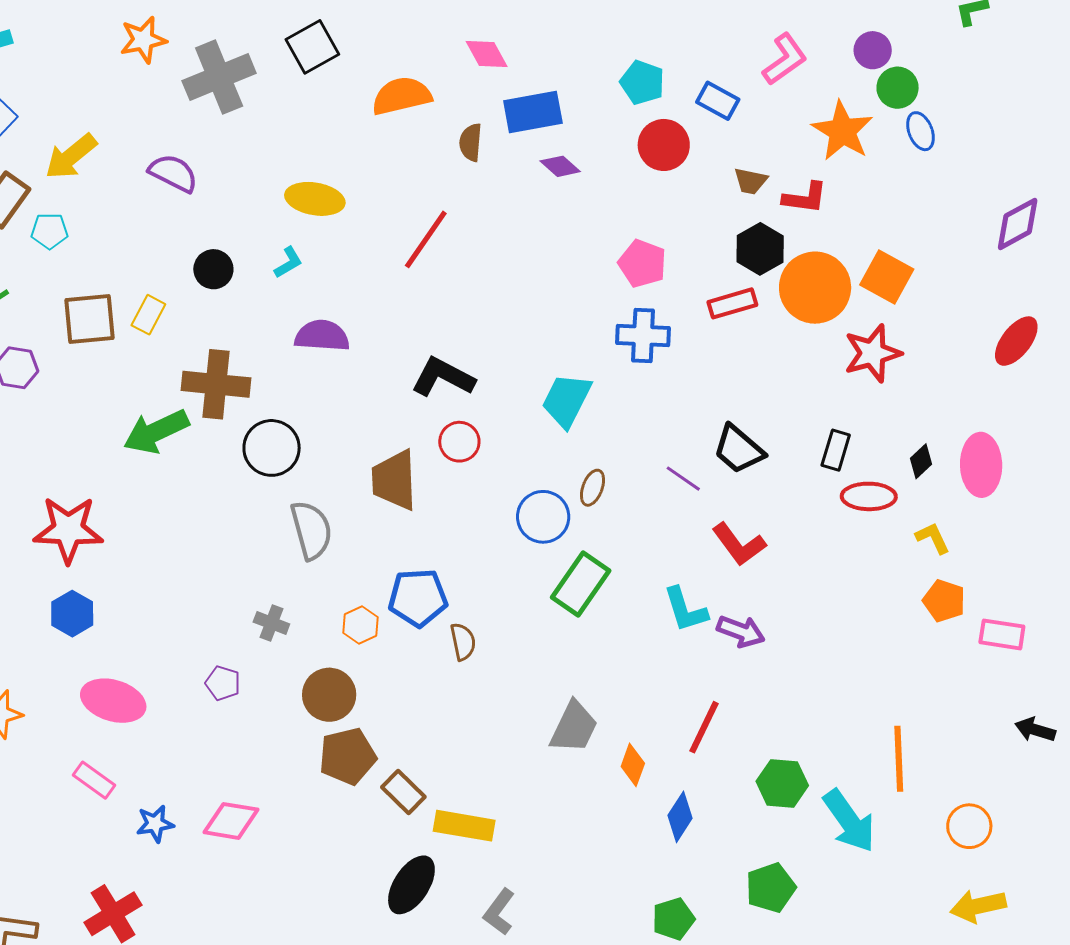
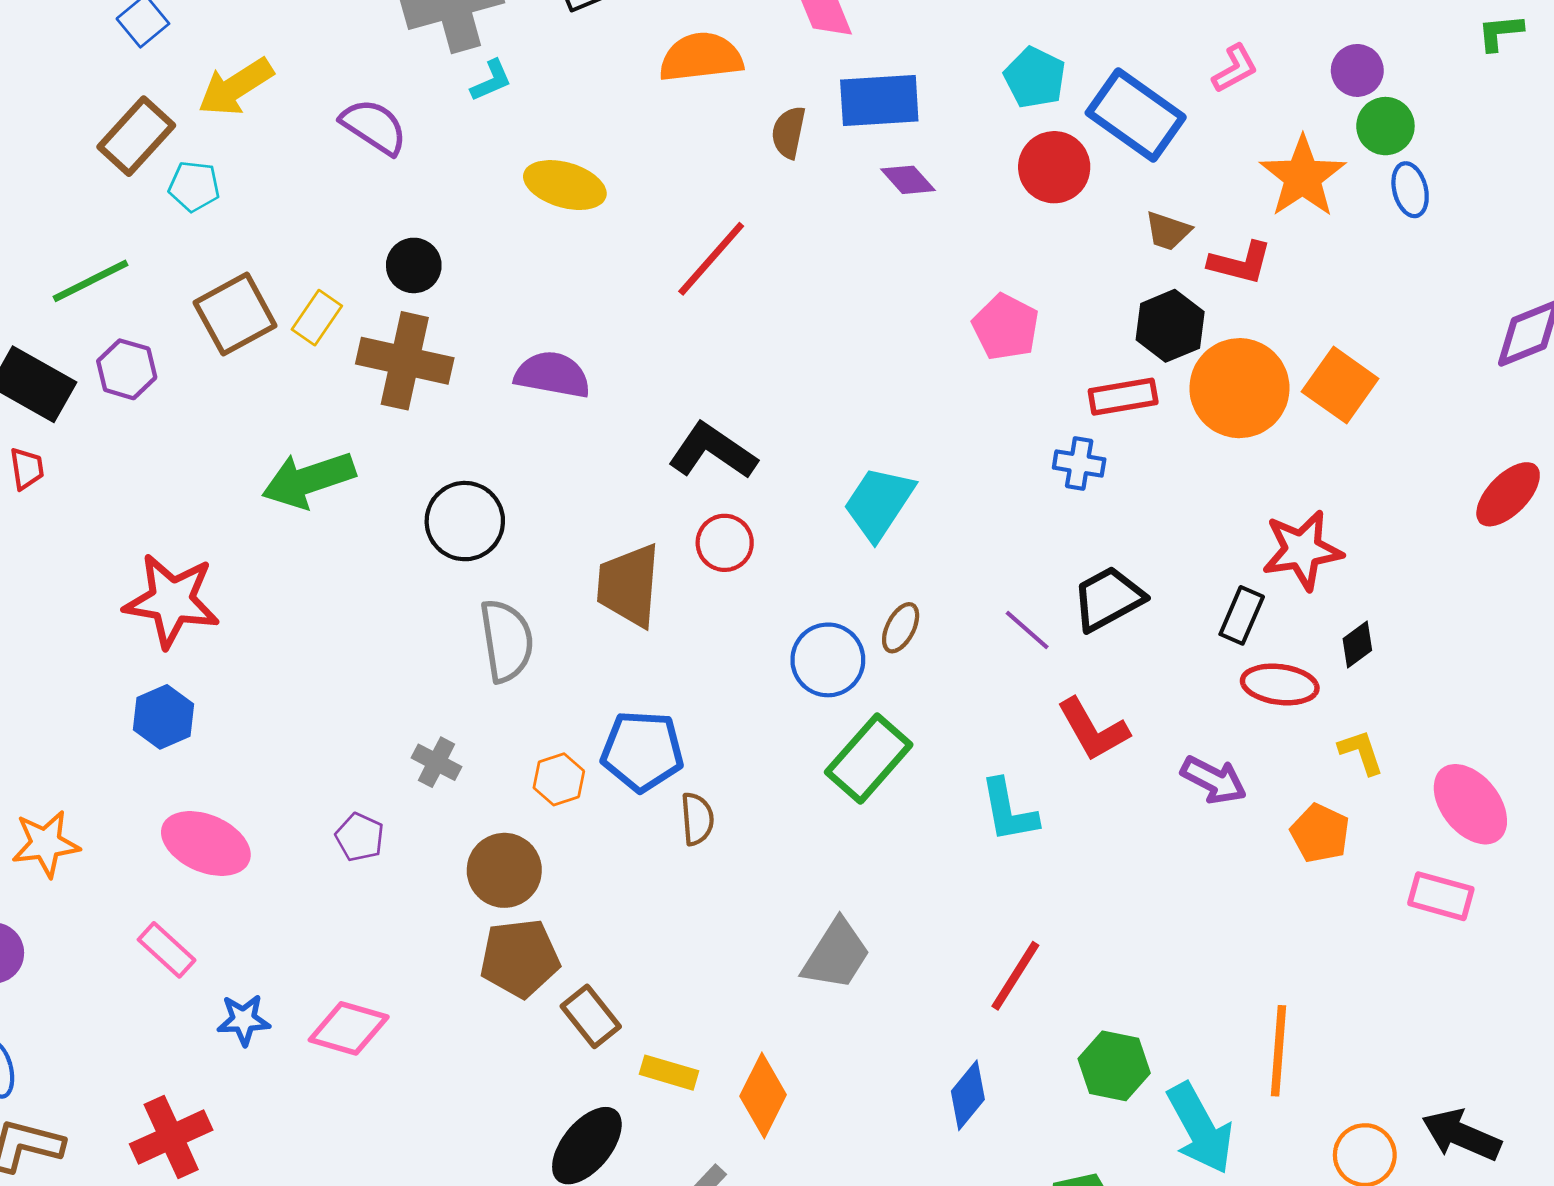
pink L-shape: (785, 59) -> (1235, 69), size x0.7
blue rectangle: (718, 101) -> (1136, 115), size x1.6
cyan L-shape: (288, 263) -> (491, 81), moved
brown square: (90, 319) -> (235, 314), turned -30
blue cross: (643, 335) -> (1079, 464), moved, size x0.7
red star: (873, 353) -> (1302, 550), moved
brown cross: (216, 384) -> (405, 361), moved
black trapezoid: (739, 449) -> (1108, 599), turned 104
pink ellipse: (981, 465) -> (1470, 804), moved, turned -44
orange pentagon: (944, 601) -> (1320, 833), moved
purple arrow: (741, 631) -> (1214, 780), moved
black arrow: (1035, 730) -> (1461, 1135), moved, size x1.4
orange diamond: (633, 765) -> (763, 1095), moved, size x1.4
yellow rectangle: (464, 826) -> (669, 1073), size x0.7

